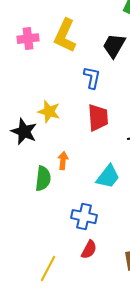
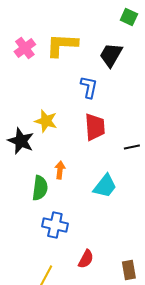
yellow L-shape: (65, 36) -> (62, 45), turned 68
pink cross: (28, 39) -> (25, 48), turned -30
blue cross: (84, 217) -> (55, 225), moved

